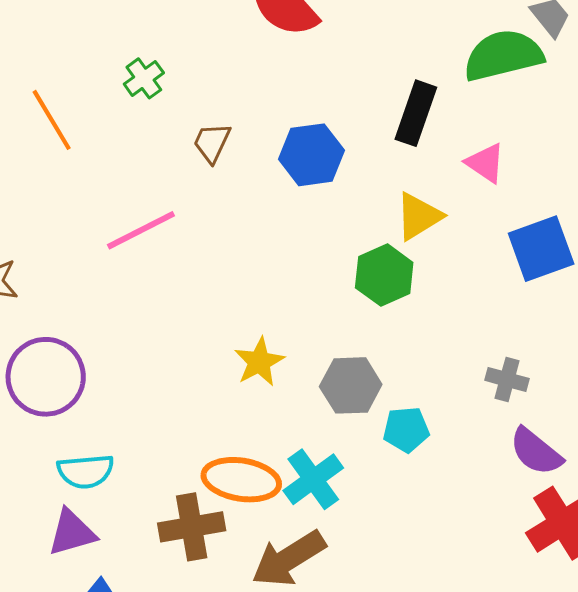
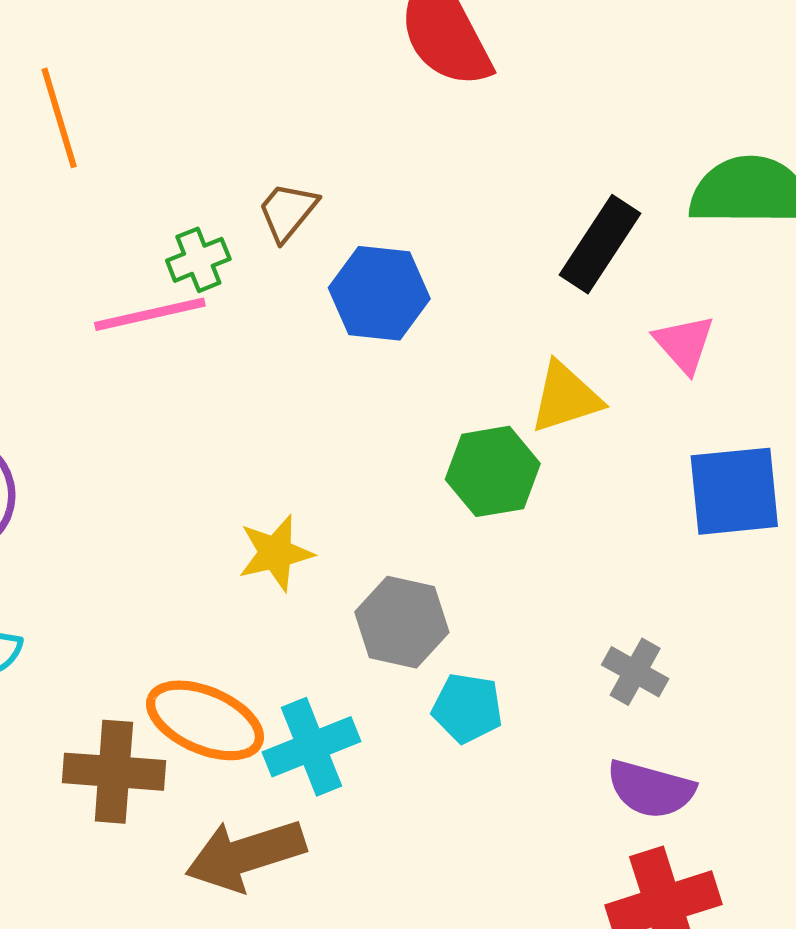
green cross: (144, 78) -> (198, 260), moved
blue hexagon: (311, 155) -> (379, 293), moved
purple semicircle: (536, 452) -> (651, 789), turned -38

